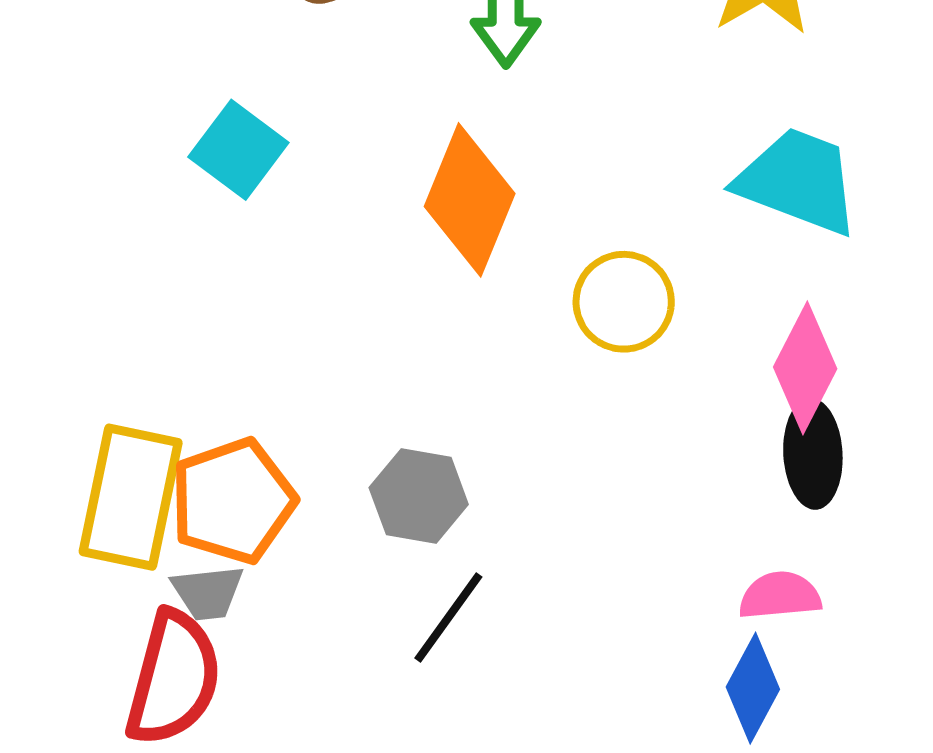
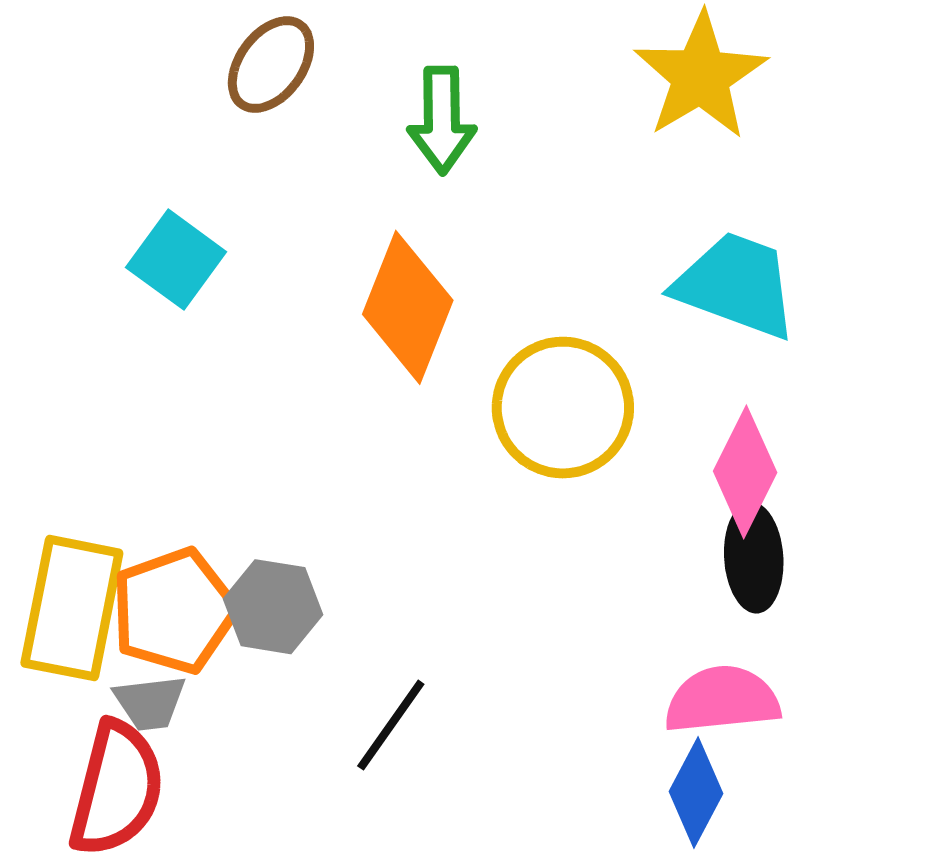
yellow circle: (624, 302) -> (563, 408), size x1.4
gray hexagon: (419, 496) -> (273, 607), moved
pink semicircle: (780, 596) -> (722, 700), size x1.4

